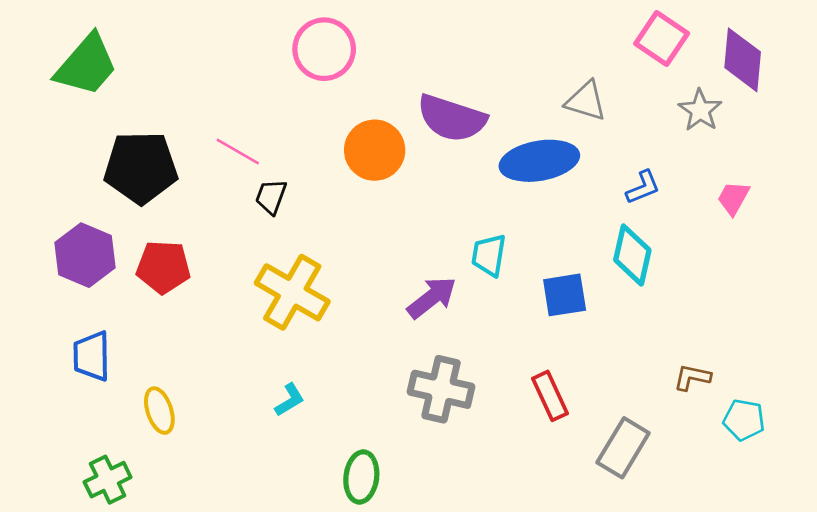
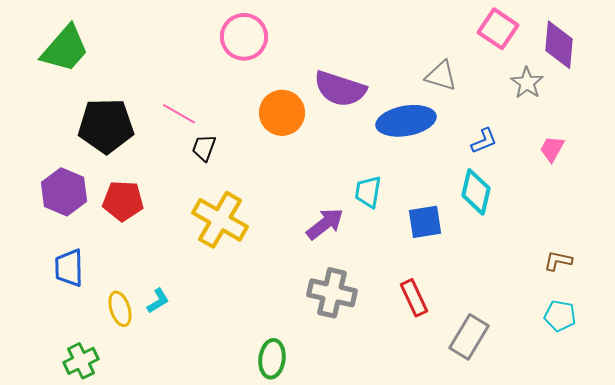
brown L-shape: (692, 377) -> (558, 261), moved
cyan L-shape: (290, 400) -> (158, 301), moved

